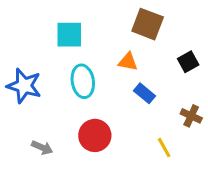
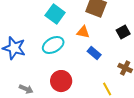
cyan square: (69, 35) -> (55, 14), moved, turned 36
cyan ellipse: (83, 81) -> (53, 45), turned 70

